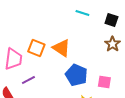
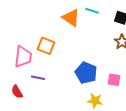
orange triangle: (61, 48) -> (71, 18), moved
purple line: (28, 80) -> (38, 78), turned 40

